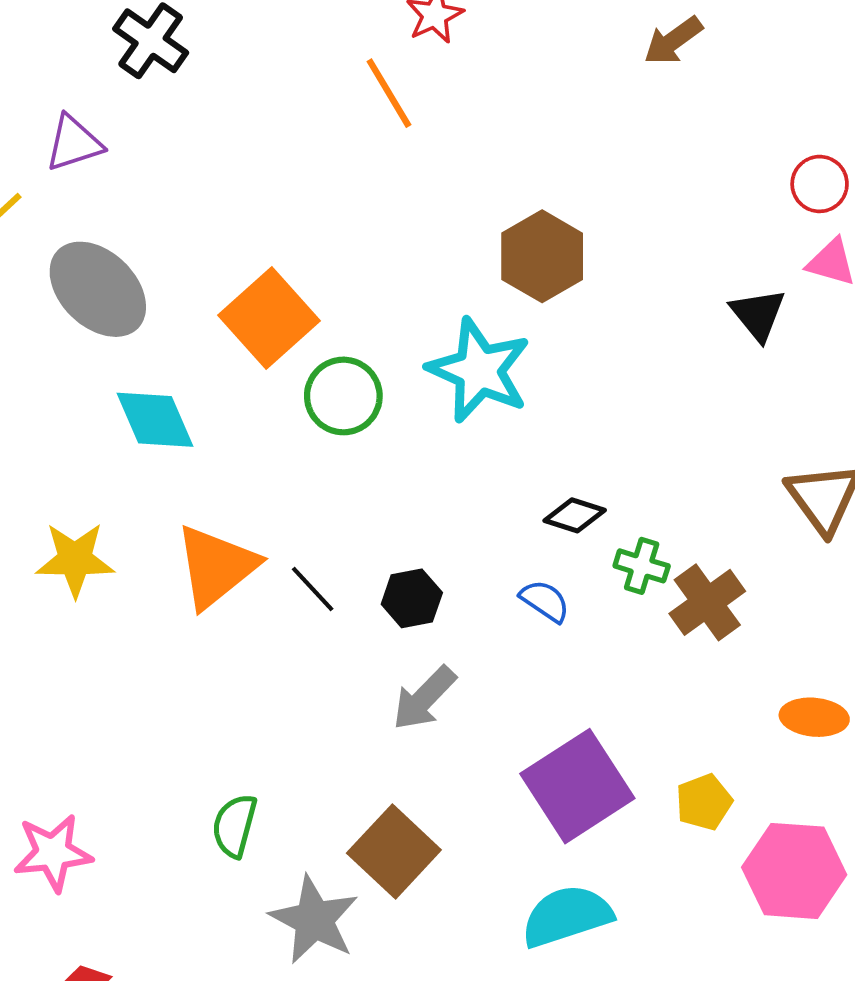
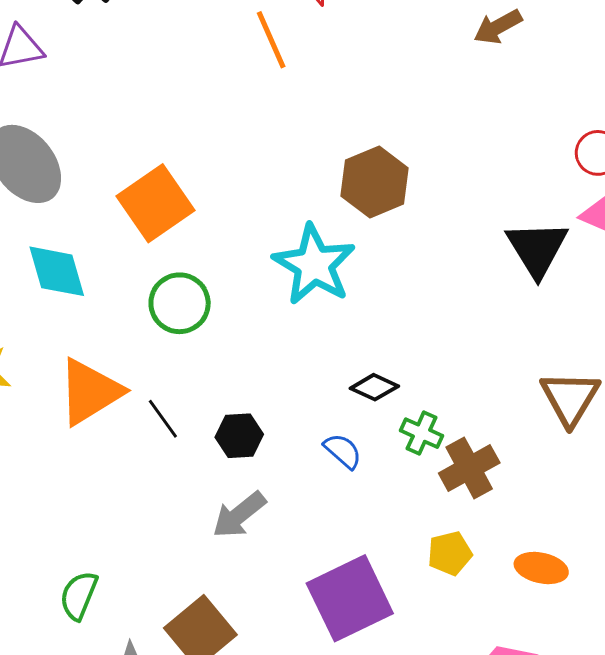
black triangle: (758, 314) -> (537, 249), size x1.4
green circle: (343, 396) -> (180, 303), moved
yellow pentagon: (704, 802) -> (450, 553), moved

